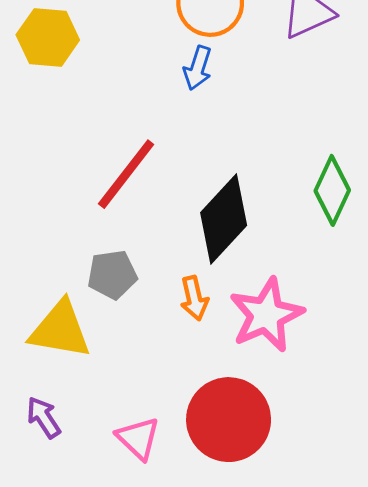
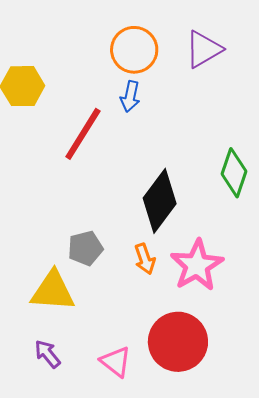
red line: (126, 174) -> (83, 134), moved

